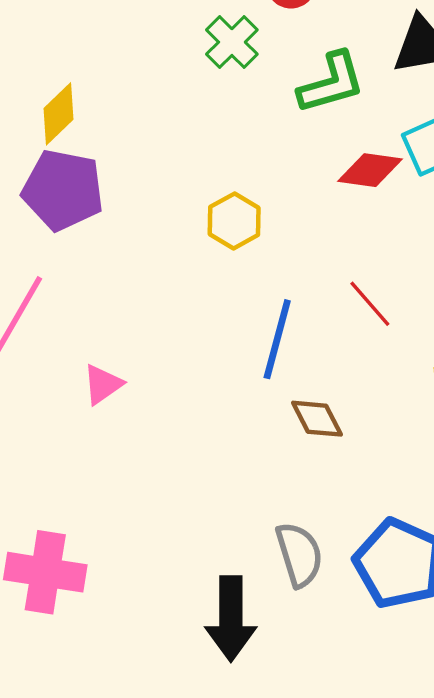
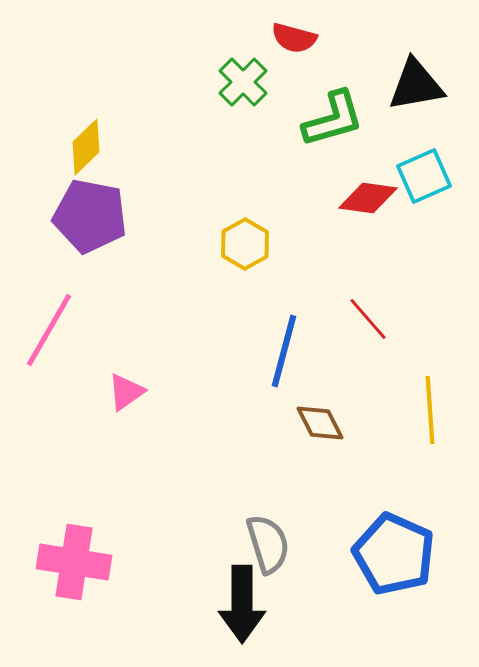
gray semicircle: (299, 555) -> (268, 544), moved

